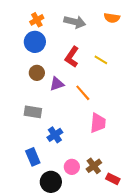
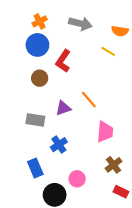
orange semicircle: (112, 18) -> (120, 31), moved
red L-shape: (72, 57) -> (63, 61), moved
yellow line: (101, 60) -> (108, 51), moved
purple triangle: (57, 84) -> (63, 108), moved
brown cross: (94, 166) -> (113, 165), moved

